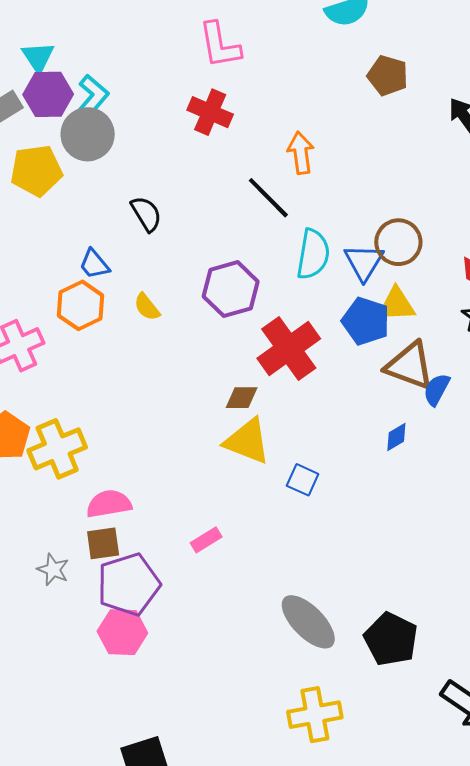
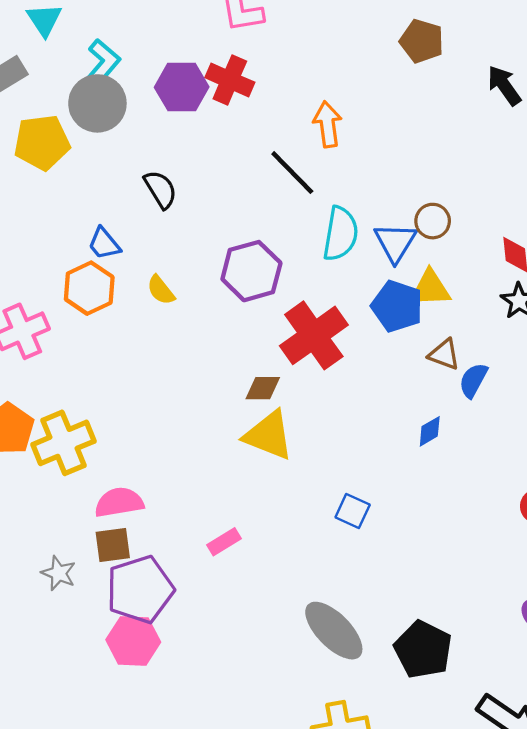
purple hexagon: (48, 94) -> (182, 87), moved
brown circle: (398, 242) -> (433, 221), size x0.7
brown triangle: (410, 366) -> (444, 354), size x0.6
blue square: (303, 480) -> (353, 511), moved

